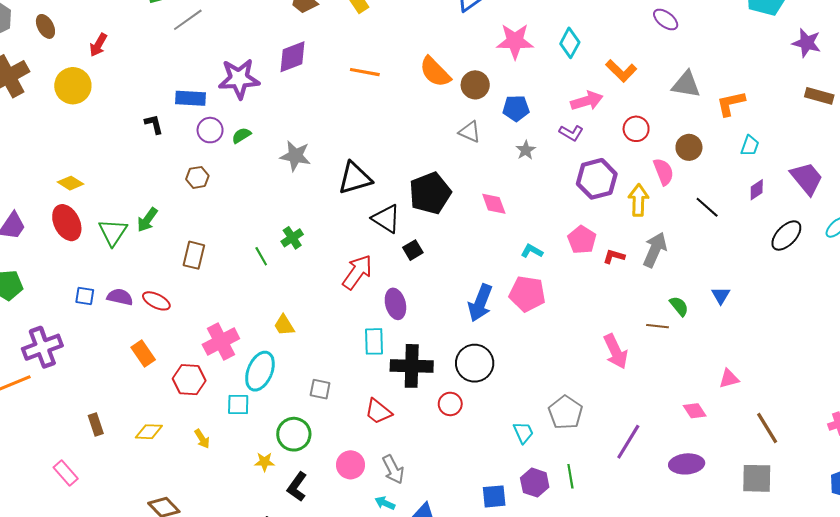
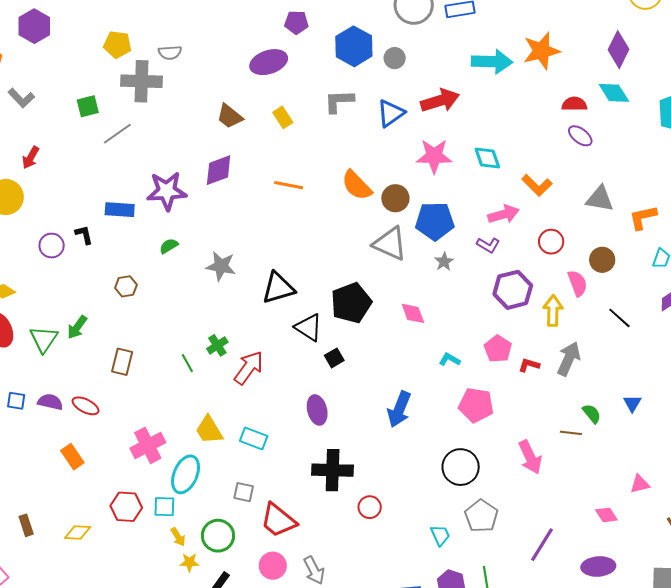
cyan diamond: (570, 43) -> (487, 158), turned -48
blue pentagon: (516, 108) -> (435, 221), size x1.5
purple circle: (210, 130) -> (52, 246), moved
gray triangle: (470, 132) -> (390, 244), size x1.6
red arrow: (357, 272) -> (249, 368), moved
pink pentagon: (527, 294) -> (476, 405), moved
yellow trapezoid: (284, 325) -> (209, 430), size x1.4
cyan rectangle: (374, 341) -> (254, 439), moved, turned -68
black circle: (475, 363) -> (461, 467), moved
red hexagon: (189, 380) -> (126, 507), moved
red trapezoid: (378, 411) -> (278, 520), moved, size x1.4
yellow arrow: (202, 439) -> (178, 537), moved

